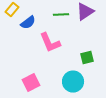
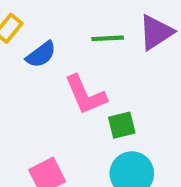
green square: (87, 58) -> (122, 125), moved

